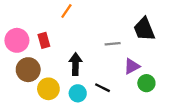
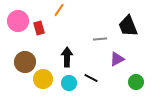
pink circle: (17, 40) -> (18, 21), moved
red rectangle: (44, 40) -> (39, 28), moved
green circle: (146, 83) -> (136, 82), moved

